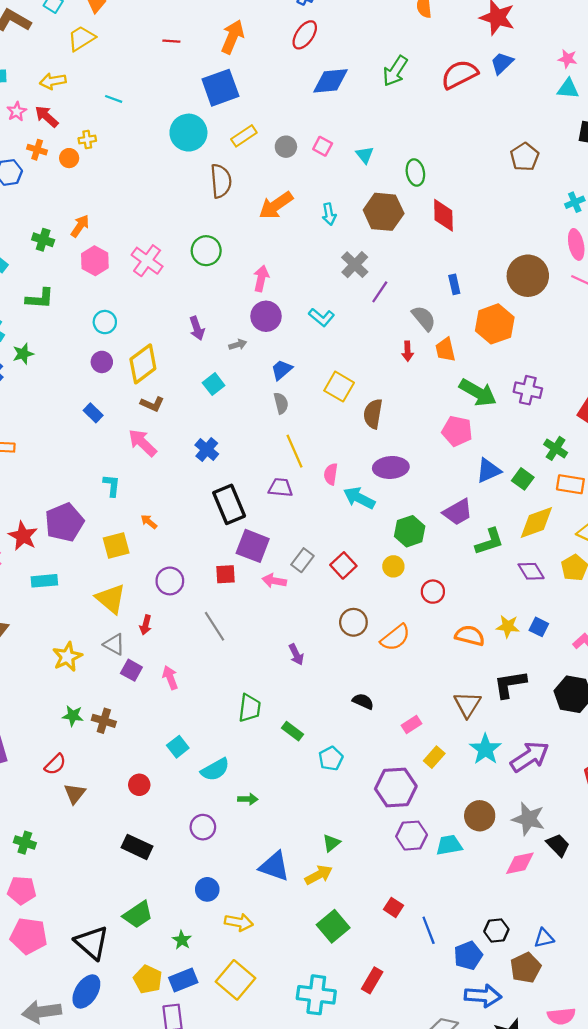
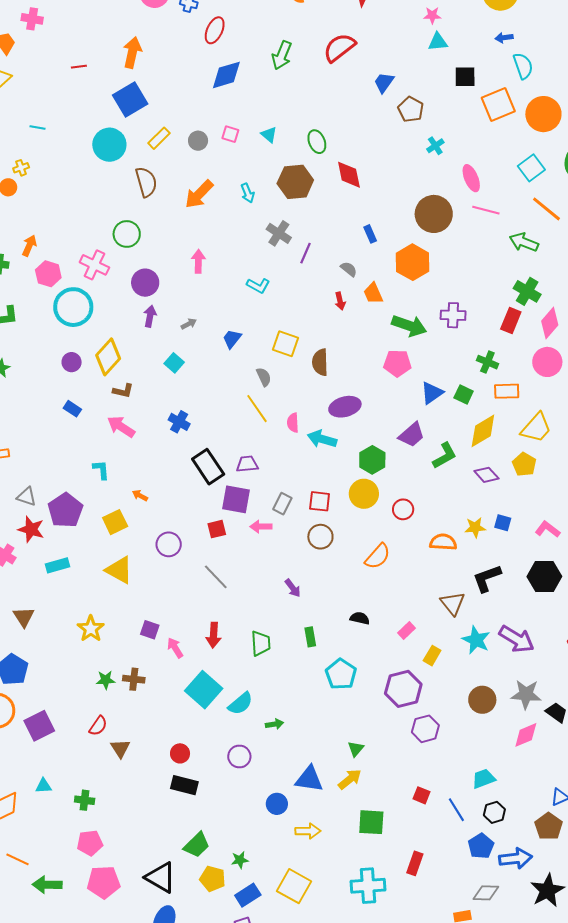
red ellipse: (305, 35) -> (215, 30), moved
blue trapezoid: (502, 63) -> (384, 83), moved
cyan cross: (575, 202) -> (435, 146), moved
green circle: (206, 251) -> (127, 234), moved
purple circle: (266, 316) -> (145, 283), moved
gray semicircle: (424, 318) -> (349, 269), size x0.7
cyan circle: (105, 322) -> (73, 307), moved, size x1.8
purple arrow: (197, 328) -> (150, 316), turned -140
gray semicircle: (281, 403) -> (264, 377), moved
purple trapezoid: (280, 488) -> (247, 464), moved
red square: (343, 565) -> (320, 501), turned -30
yellow circle: (393, 566) -> (364, 494), size x1.5
brown circle: (353, 622) -> (320, 537), moved
red arrow: (146, 625) -> (214, 635), moved, size x1.4
gray triangle: (114, 644) -> (27, 497), moved
pink arrow: (170, 678) -> (175, 648), moved
green rectangle: (292, 731) -> (310, 637), moved, turned 54
cyan square: (178, 747) -> (204, 690), size x1.8
purple arrow: (530, 757) -> (517, 639), turned 75
cyan pentagon: (331, 758) -> (341, 674), size x1.4
red circle: (139, 785) -> (180, 753), moved
cyan trapezoid: (449, 845) -> (484, 779), moved
blue circle: (207, 889) -> (277, 804), moved
yellow arrow: (239, 922) -> (308, 831), moved
green square: (333, 926) -> (371, 822), turned -36
black hexagon: (496, 930) -> (494, 812), moved
green star: (182, 940) -> (240, 860), turned -30
blue pentagon: (468, 956) -> (481, 846), moved
yellow pentagon: (148, 979) -> (213, 879), moved

